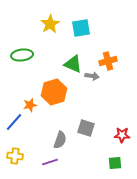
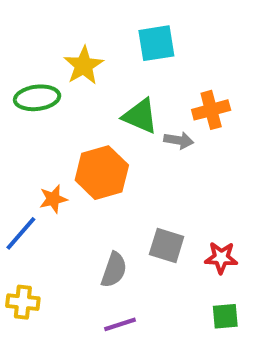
yellow star: (50, 24) -> (84, 65), moved
red star: (122, 135) -> (221, 258), moved
purple line: (50, 162) -> (120, 324), moved

